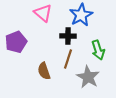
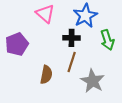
green arrow: (98, 50) -> (107, 40), moved
brown semicircle: (44, 71) -> (46, 75), turned -150

